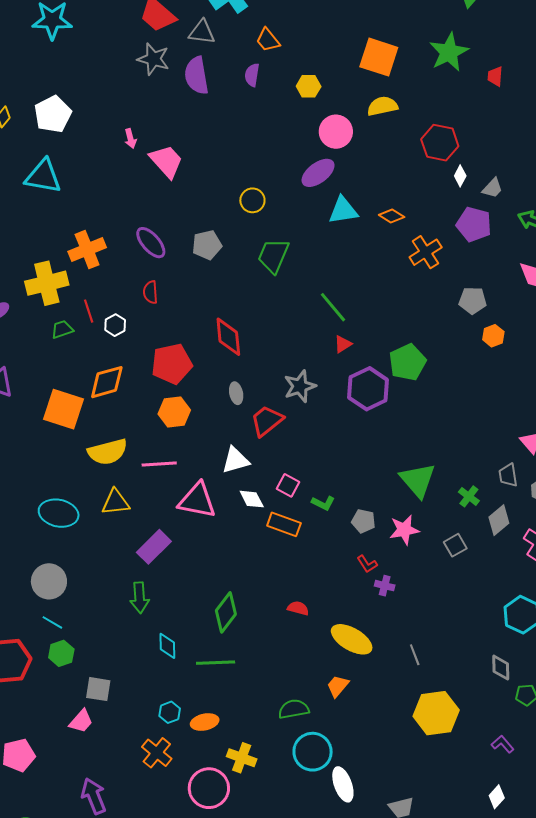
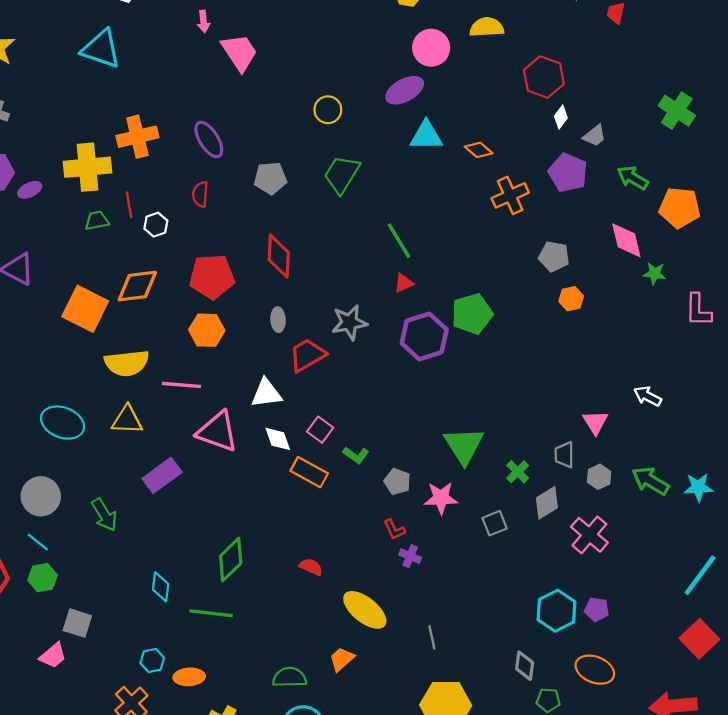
gray pentagon: (207, 245) -> (270, 178), moved
green arrow: (140, 598) -> (104, 515), moved, turned -36

